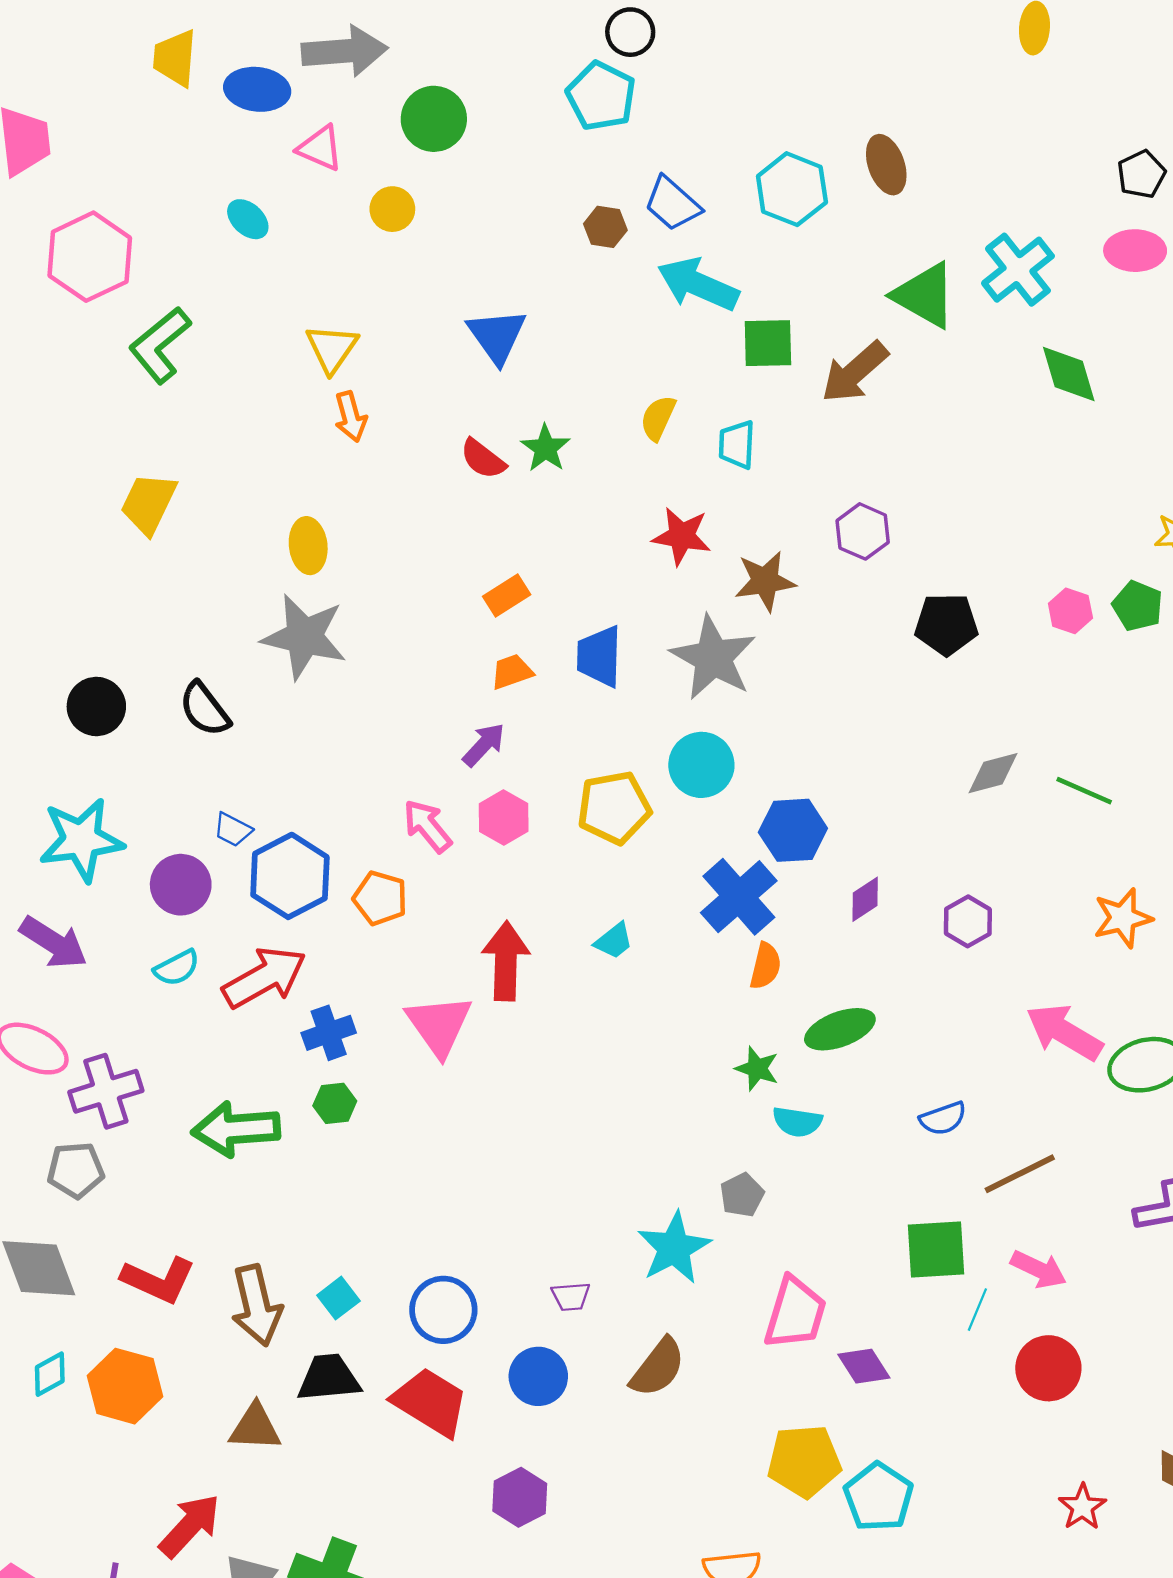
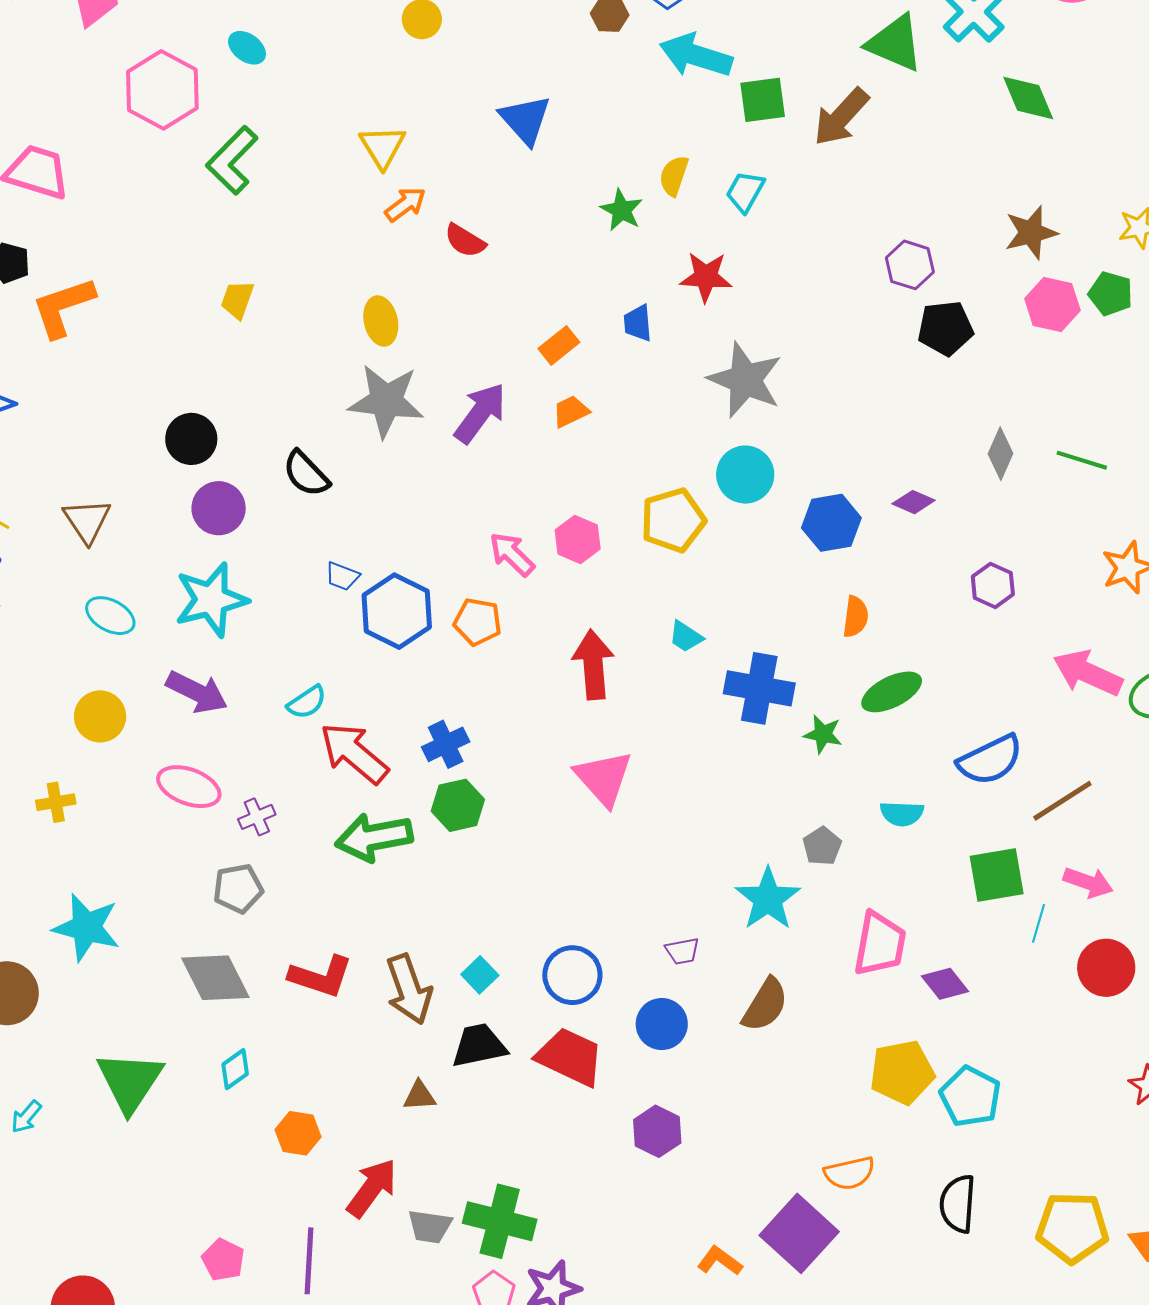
cyan ellipse: (248, 219) -> (247, 48), moved
orange arrow: (351, 417) -> (405, 204), turned -105
cyan trapezoid: (737, 445) -> (745, 192), turned 33
green star: (545, 448) -> (622, 210), moved
red semicircle: (483, 459) -> (465, 241), moved
yellow trapezoid: (148, 503) -> (237, 300), size x0.7
purple hexagon: (863, 531) -> (910, 265), moved
brown star: (765, 581) -> (1031, 233), moved
pink hexagon: (1070, 611) -> (1052, 305), size x1.4
blue trapezoid: (599, 656) -> (638, 323), moved, size x0.7
black circle: (96, 706) -> (191, 439), moved
purple arrow: (484, 745) -> (480, 413), moved, size x1.5
gray diamond: (993, 773) -> (1001, 454), turned -45
purple circle: (181, 885) -> (219, 508), moved
blue cross: (739, 897) -> (759, 688), moved, turned -32
purple diamond: (865, 899) -> (914, 502), moved, turned 63
cyan trapezoid: (614, 941) -> (686, 637), turned 78
orange semicircle: (765, 966) -> (856, 617), moved
red arrow: (264, 977) -> (354, 753), moved, turned -104
pink triangle: (439, 1025) -> (604, 778), moved
purple cross: (106, 1091) -> (257, 817), size x0.6
green hexagon: (335, 1103) -> (458, 805), size x1.4
blue semicircle: (943, 1118) -> (990, 760), size x1.6
cyan semicircle: (797, 1122) -> (902, 814), moved
orange hexagon: (125, 1386) -> (298, 1133), moved, size x0.7
brown triangle: (255, 1427) -> (419, 1096), size x0.7

